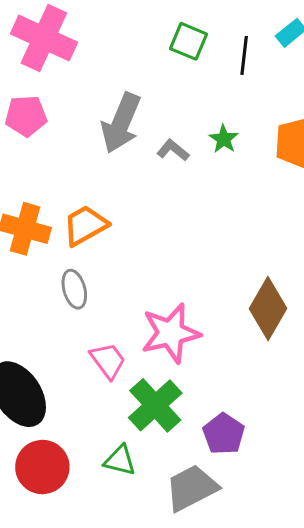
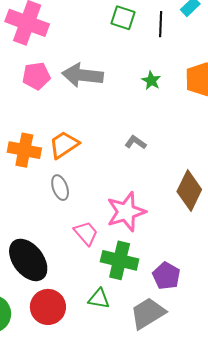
pink pentagon: (26, 116) -> (36, 76), moved
gray arrow: (121, 123) -> (83, 75), turned 78
gray L-shape: (173, 150) -> (136, 142), moved
green cross: (155, 405) -> (120, 260), turned -30

